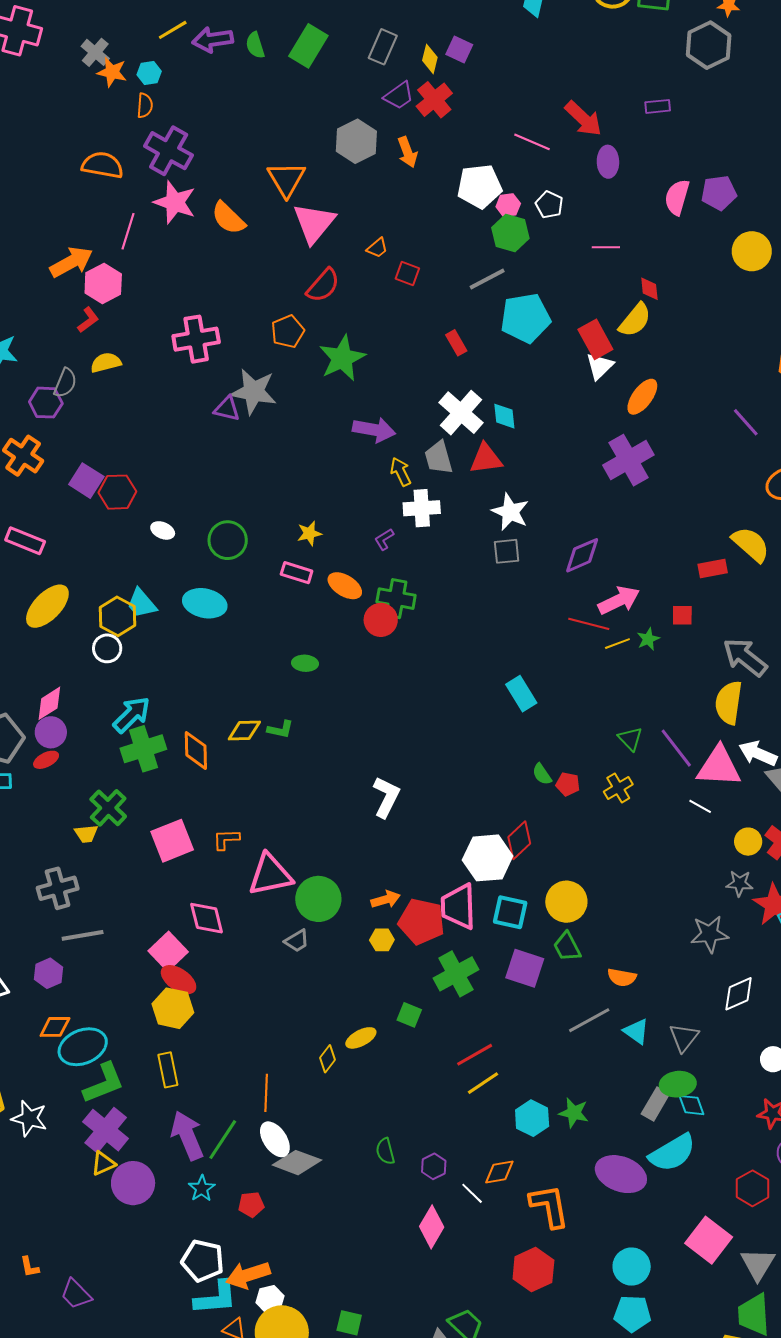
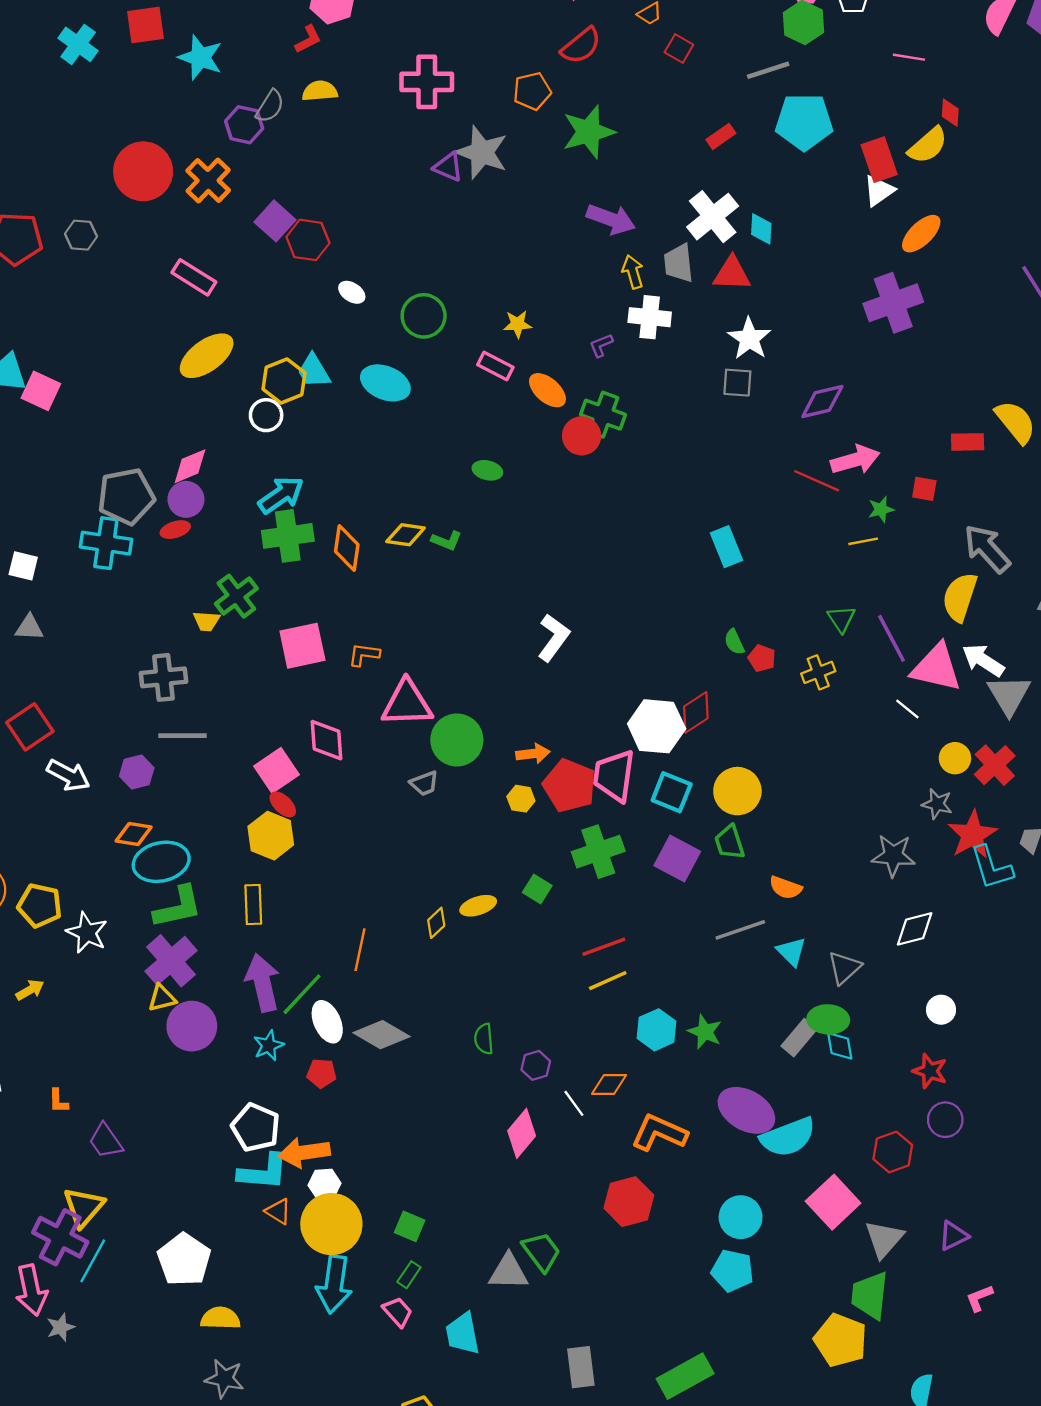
red rectangle: (456, 343) -> (721, 136), turned 75
yellow line: (617, 644) -> (863, 541), moved
red ellipse: (179, 980) -> (283, 804), size x0.7
white ellipse: (275, 1139) -> (327, 1022), moved
cyan semicircle: (672, 1153) -> (788, 1137), moved
orange L-shape: (549, 1206) -> (659, 1133), turned -66

